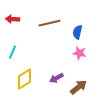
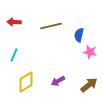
pink star: (79, 53) -> (90, 52), moved
brown arrow: (78, 87) -> (89, 85), moved

